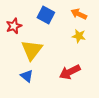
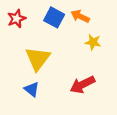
orange arrow: (79, 14) -> (80, 16), moved
red star: (14, 26) -> (16, 19), moved

